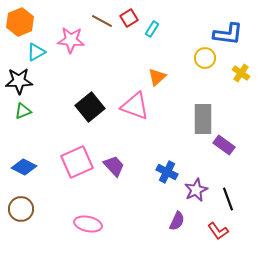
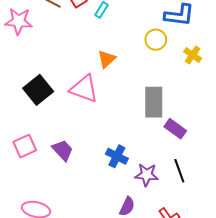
pink square: (77, 162) -> (25, 146), size x0.7
purple star: (196, 190) -> (147, 175), turned 30
black line: (228, 199) -> (179, 171), moved

